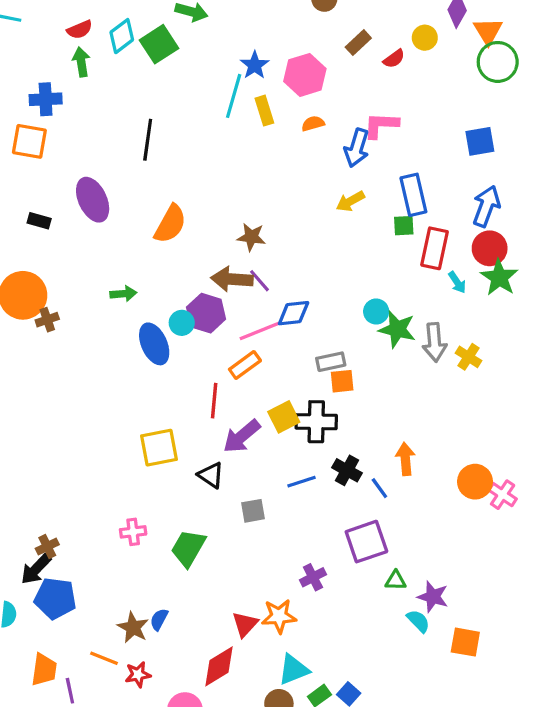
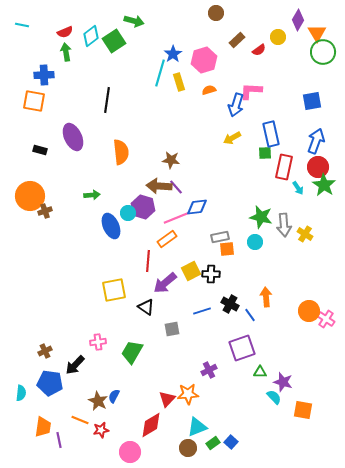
orange semicircle: (170, 224) -> (121, 152), turned -35
cyan circle: (376, 311) -> (255, 242), moved
black cross: (316, 422) -> (211, 274), size x0.7
black arrow: (36, 569) -> (75, 365), moved

